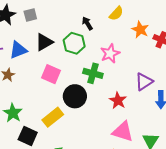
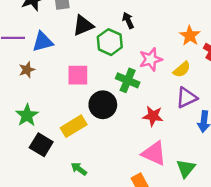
yellow semicircle: (116, 13) -> (182, 69), moved
black triangle: (44, 42) -> (83, 25), moved
pink square: (51, 74) -> (78, 75), turned -30
red star: (118, 100) -> (153, 116), turned -30

